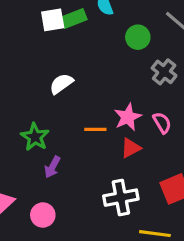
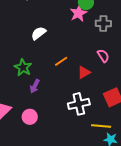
gray cross: (164, 72) -> (103, 23), turned -35
pink star: (128, 117) -> (78, 13), moved
orange line: (95, 129) -> (61, 61), turned -32

